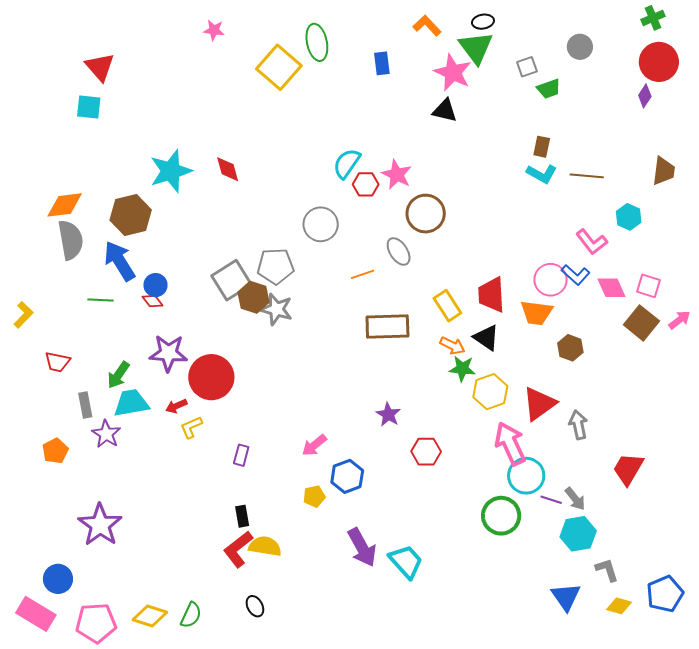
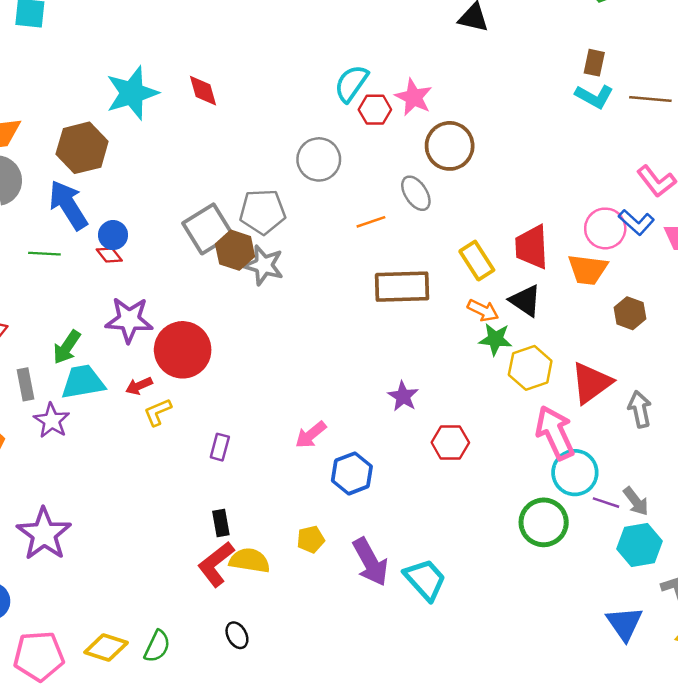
yellow pentagon: (314, 496) -> (311, 539), moved

